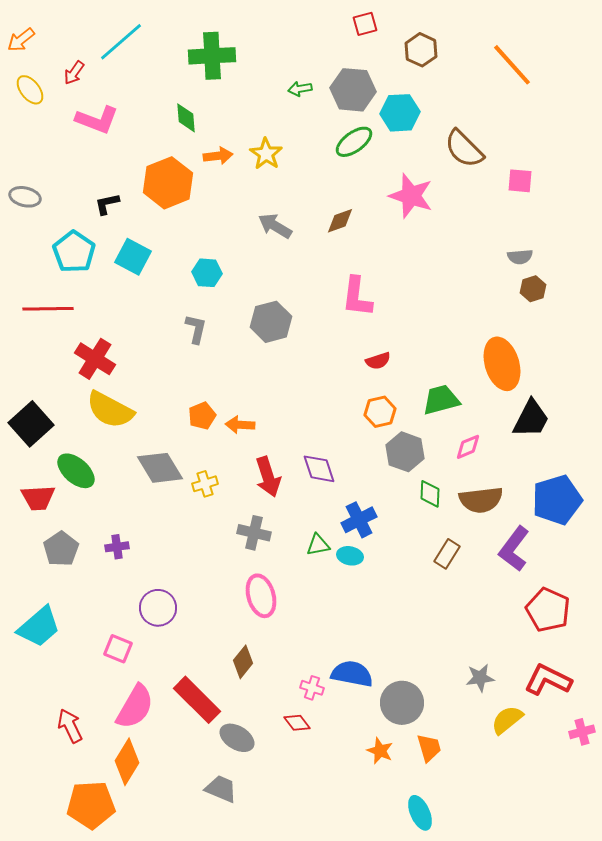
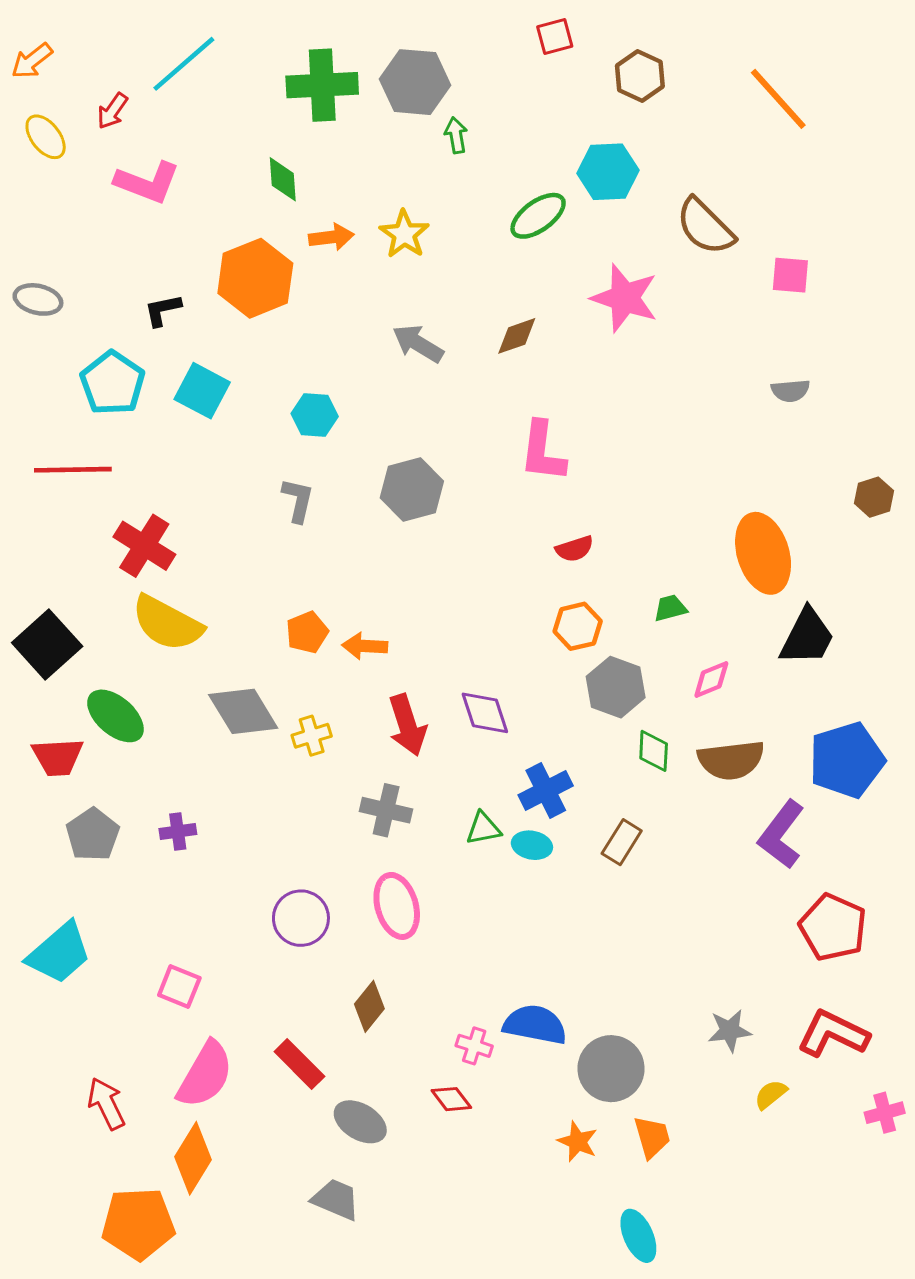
green arrow: (300, 89) -> (456, 135), turned 90
gray hexagon: (353, 90) -> (415, 82), moved
brown hexagon: (533, 289) -> (874, 497), moved
green trapezoid: (441, 400) -> (670, 608), size x0.6
brown rectangle: (447, 554) -> (622, 842), moved
purple circle: (158, 608) -> (301, 918), moved
red rectangle: (197, 700) -> (299, 1064), size x0.7
yellow semicircle: (507, 720) -> (771, 1094), size x0.7

